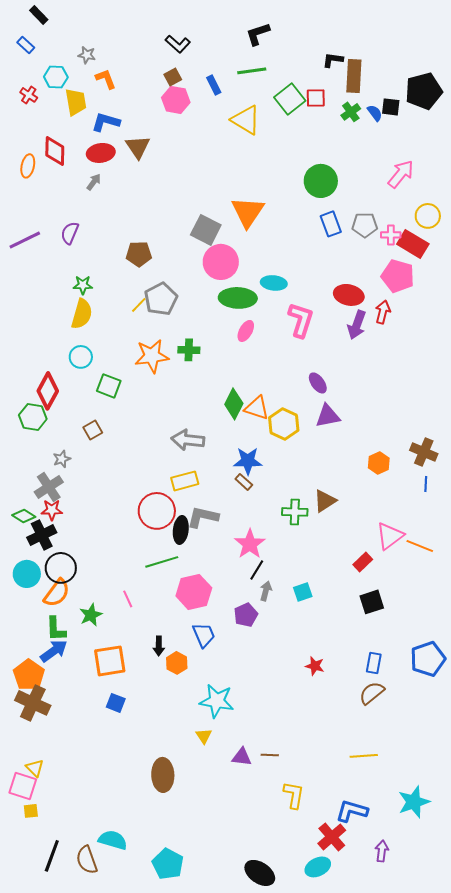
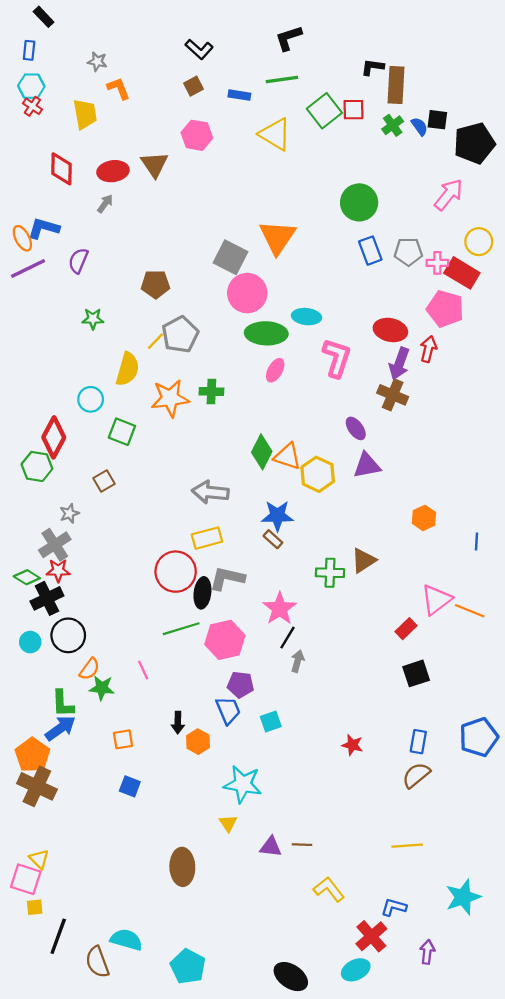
blue rectangle: (26, 45) -> (29, 50), turned 54
cyan hexagon: (56, 77) -> (31, 86), moved
blue rectangle: (214, 85) -> (239, 95), turned -54
black pentagon: (424, 91) -> (474, 143), moved
pink hexagon: (176, 100) -> (197, 135), moved
blue L-shape: (106, 122) -> (44, 228), moved
orange ellipse: (28, 166) -> (22, 238), moved, turned -40
yellow semicircle: (82, 314) -> (128, 369), moved
brown cross: (424, 452) -> (393, 395), moved
cyan circle: (27, 574) -> (30, 642), size x0.7
pink hexagon: (194, 592) -> (225, 640), moved
cyan square: (303, 592) -> (271, 721), moved
orange semicircle: (57, 593) -> (89, 669), moved, size x0.7
green star: (91, 615) -> (102, 688), turned 30
purple pentagon: (246, 615) -> (240, 685), moved, turned 30
orange square: (110, 661) -> (123, 739), size x0.6
yellow L-shape: (294, 795) -> (329, 889), turned -48
blue L-shape: (352, 811) -> (394, 907), size x0.7
black line: (52, 856) -> (58, 936), moved

